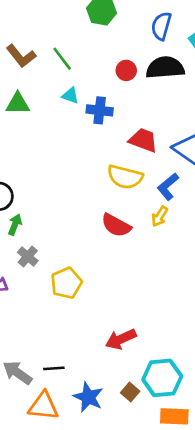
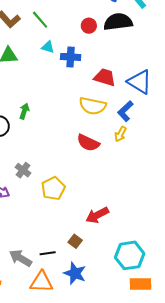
green arrow: (15, 225) -> (24, 111), moved
red arrow: (121, 339) -> (97, 215), moved
brown square: (130, 392) -> (75, 241), moved

